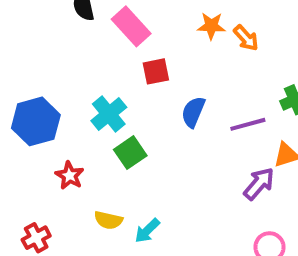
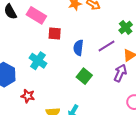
red square: (156, 71) -> (55, 34), turned 32
green square: (130, 153) -> (84, 76), moved

